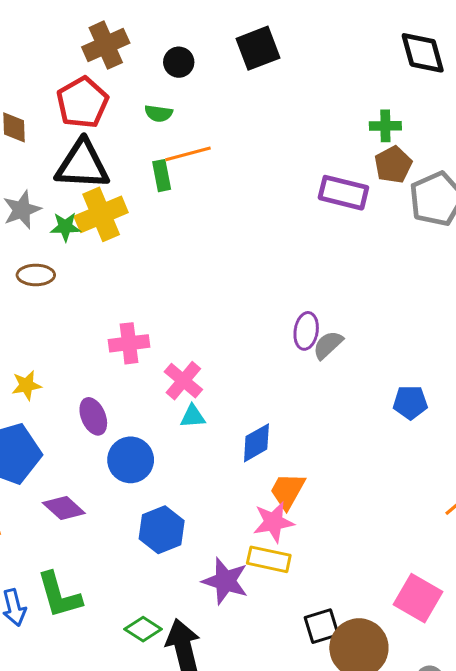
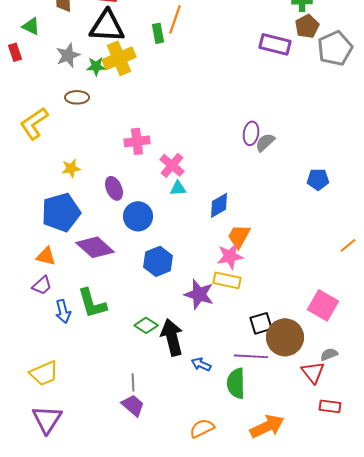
orange line: (188, 154) -> (175, 19), turned -56
purple diamond: (64, 508) -> (95, 247), size x1.4

